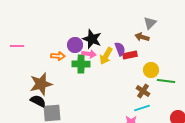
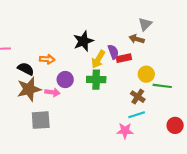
black star: (92, 39) -> (83, 41), turned 30
purple circle: (75, 45) -> (65, 80), moved
pink arrow: (89, 54) -> (52, 92), moved
green cross: (81, 64) -> (96, 80), moved
black semicircle: (38, 101) -> (26, 69), moved

